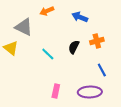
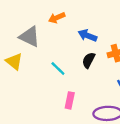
blue arrow: (80, 17) -> (87, 35), moved
pink rectangle: (56, 91) -> (70, 100), moved

